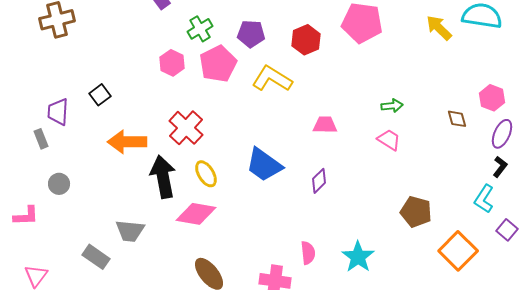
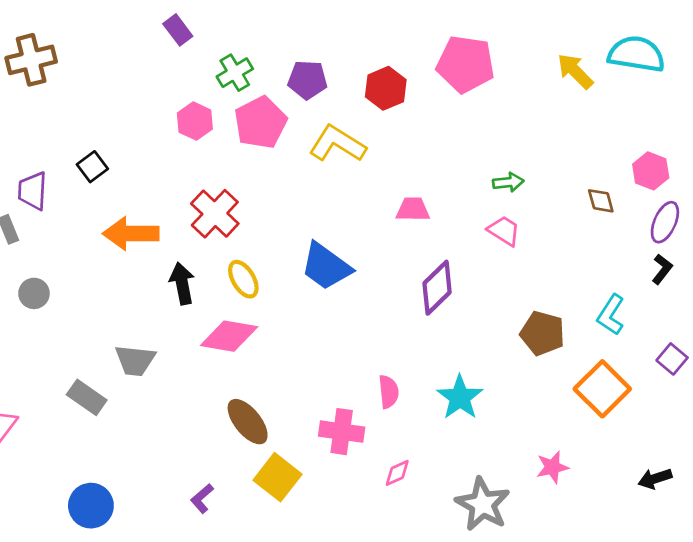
black arrow: (163, 177) -> (182, 283), size x0.7
purple diamond: (319, 181) -> (437, 288), moved, size x1.5
cyan L-shape: (484, 199) -> (611, 315), moved

